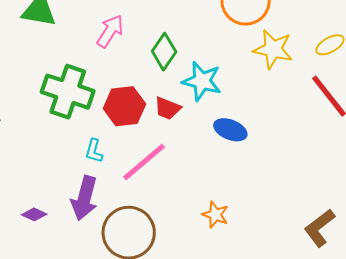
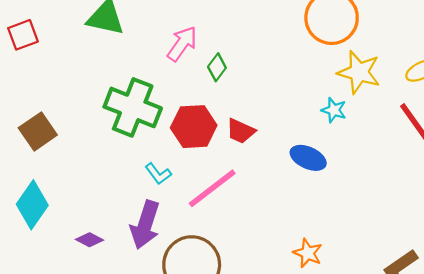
green diamond: (164, 52) -> (217, 67), moved, size x0.7
cyan star: (202, 81) -> (334, 110), moved, size x0.6
cyan L-shape: (94, 151) -> (158, 174), turned -55
orange star: (215, 215) -> (308, 253), moved

